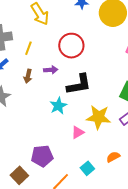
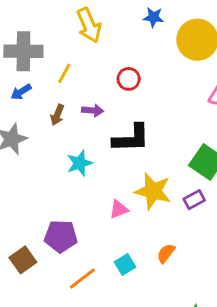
red circle: (71, 46) -> (129, 79), size x0.6
cyan star: (58, 106) -> (80, 163), moved
orange semicircle: (113, 157) -> (166, 253), turned -32

